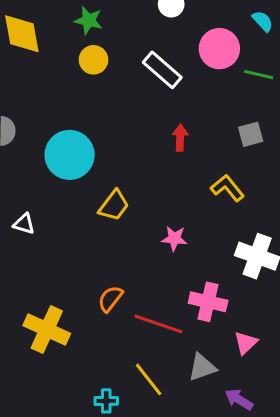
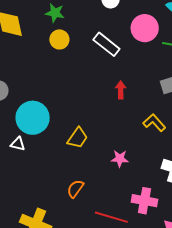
cyan circle: (70, 155) -> (33, 118), moved
white triangle: (24, 224) -> (18, 144), moved
orange semicircle: (110, 299) -> (75, 189), moved

